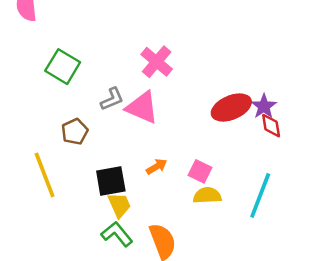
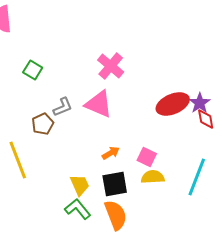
green square: (63, 67) -> (33, 70), size x0.7
gray L-shape: (112, 99) -> (63, 107), moved
black square: (111, 181) -> (115, 184), moved

